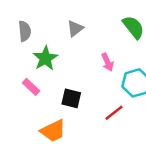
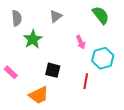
pink rectangle: (31, 87) -> (11, 72), moved
red line: (114, 113) -> (86, 81), turned -42

